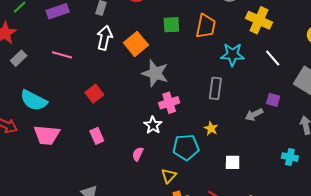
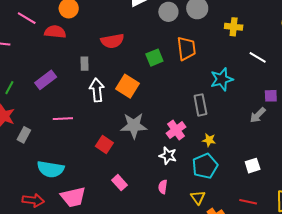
yellow cross: (259, 20) -> (234, 27), size x0.7
cyan star: (232, 55) -> (222, 79), moved
gray star: (155, 73) -> (134, 126), moved
gray rectangle: (215, 88) -> (200, 105), moved
yellow star: (211, 128) -> (209, 140), moved

